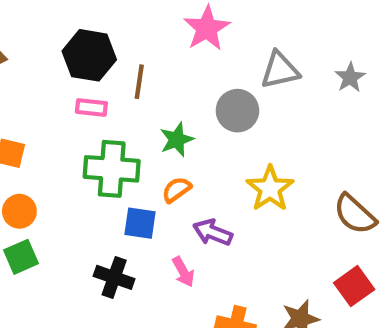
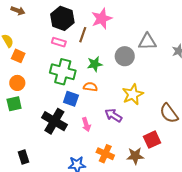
pink star: (207, 28) -> (102, 19), moved
orange semicircle: (176, 190) -> (90, 87), turned 32
purple arrow: (213, 232) -> (113, 115), moved
black cross: (114, 277) -> (54, 121), size x1.4
red square: (354, 286) -> (152, 140), moved

